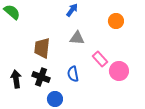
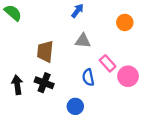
blue semicircle: (73, 74) -> (88, 77), moved
blue circle: (55, 99) -> (75, 106), moved

